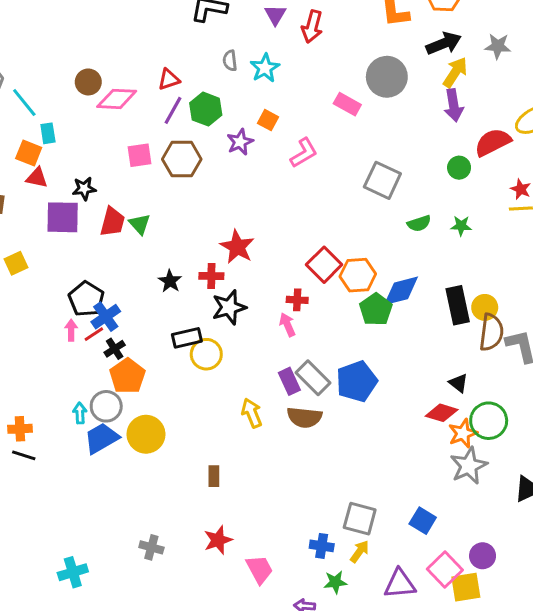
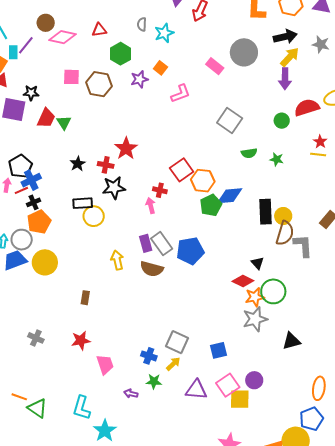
purple line: (173, 110) -> (26, 45), moved
blue square: (423, 521) -> (218, 350), turned 36

